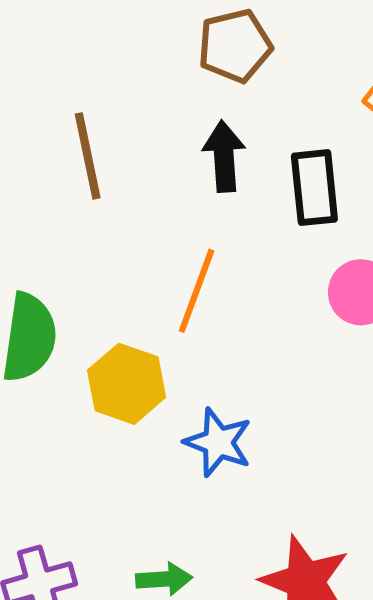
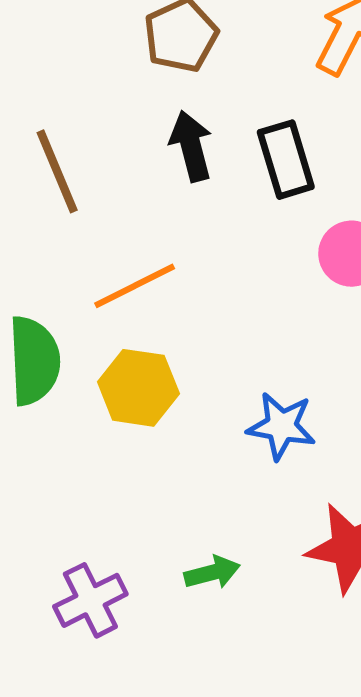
orange line: (197, 291) -> (135, 286), moved, turned 54
blue star: (218, 442) -> (281, 426), moved

